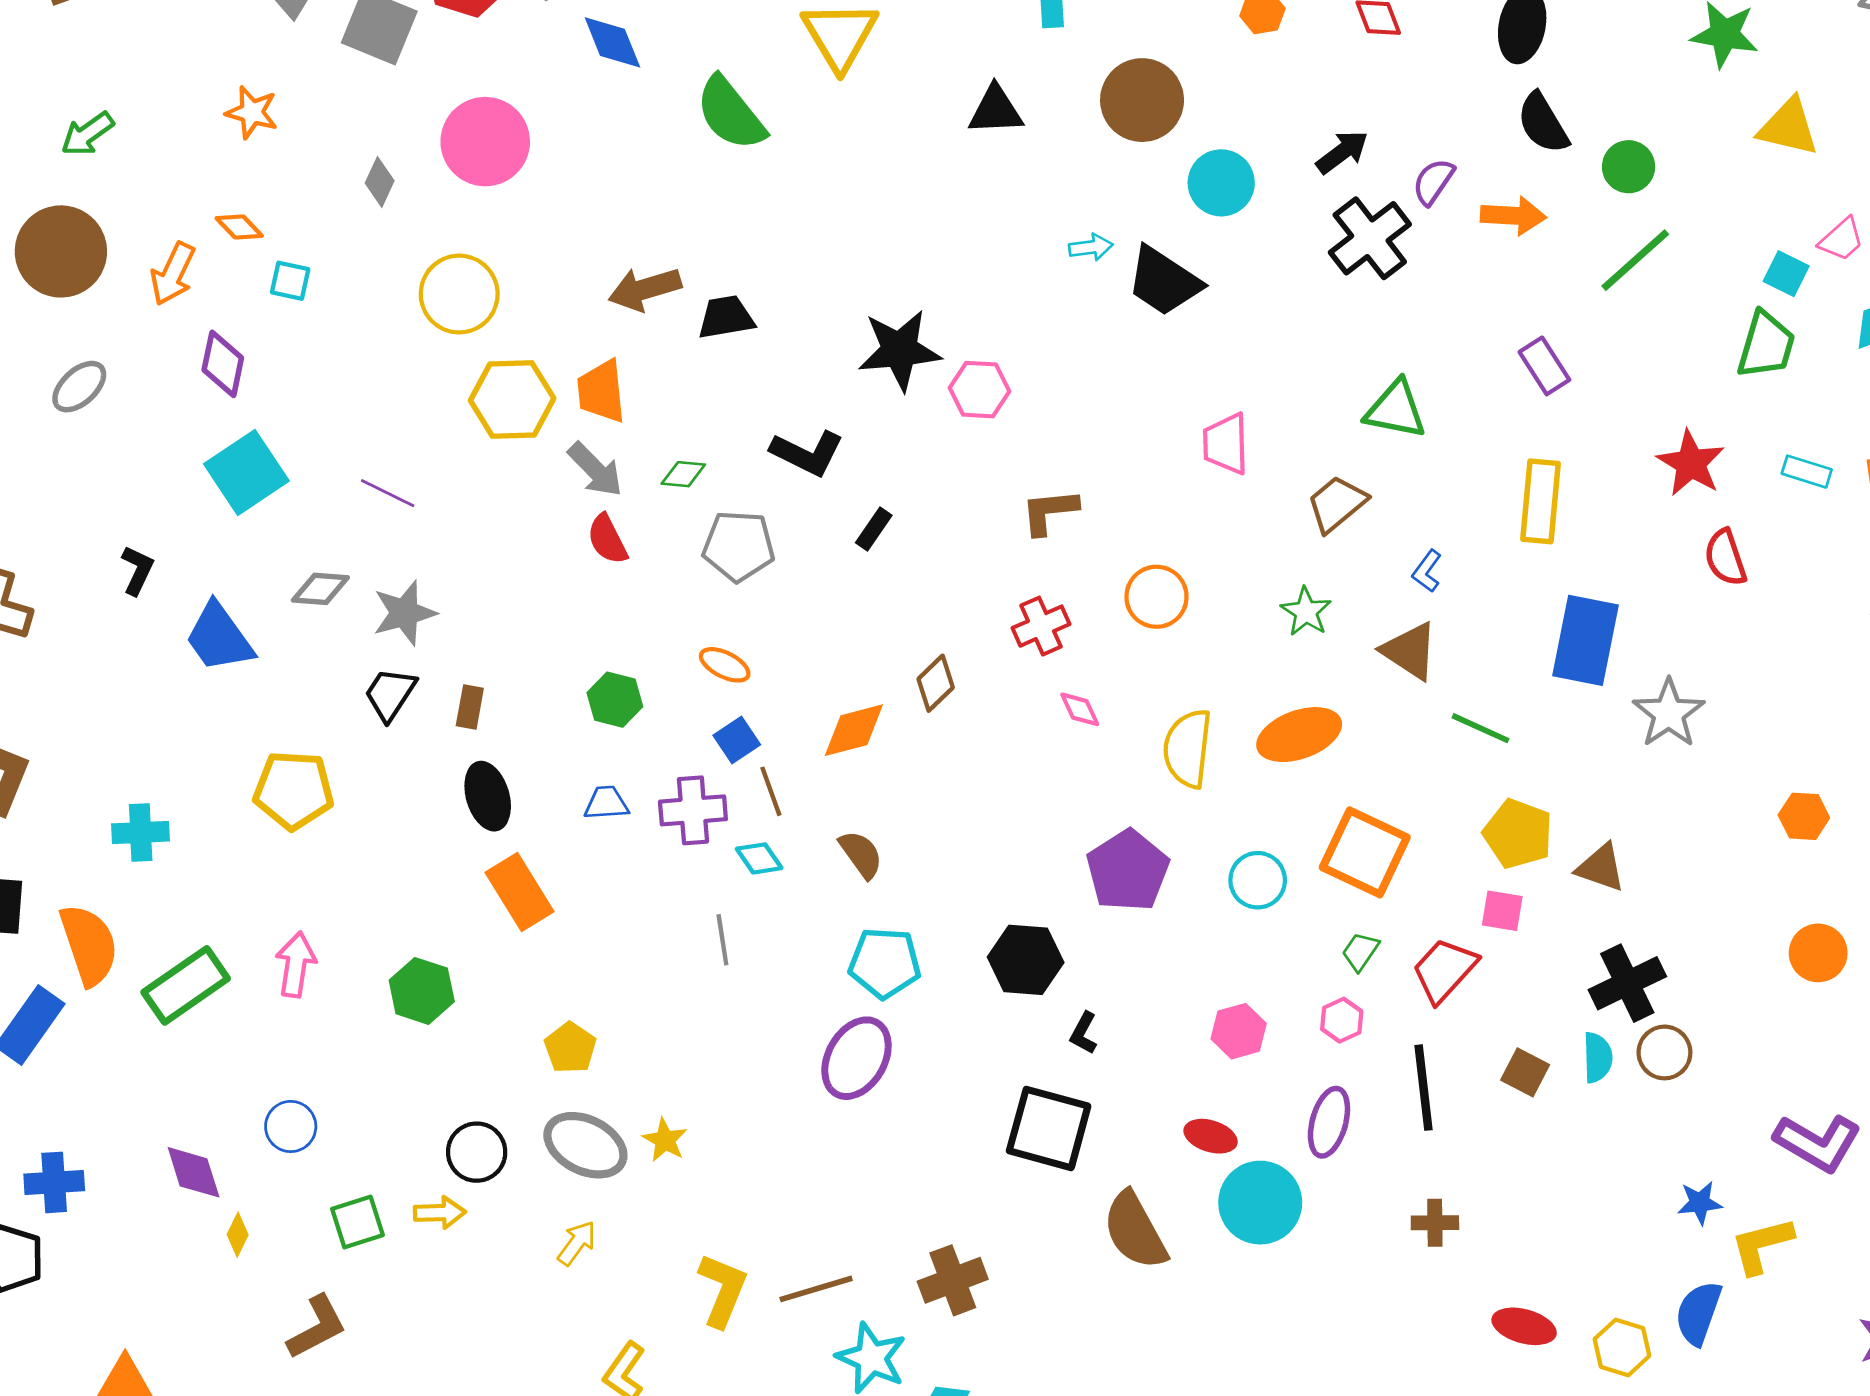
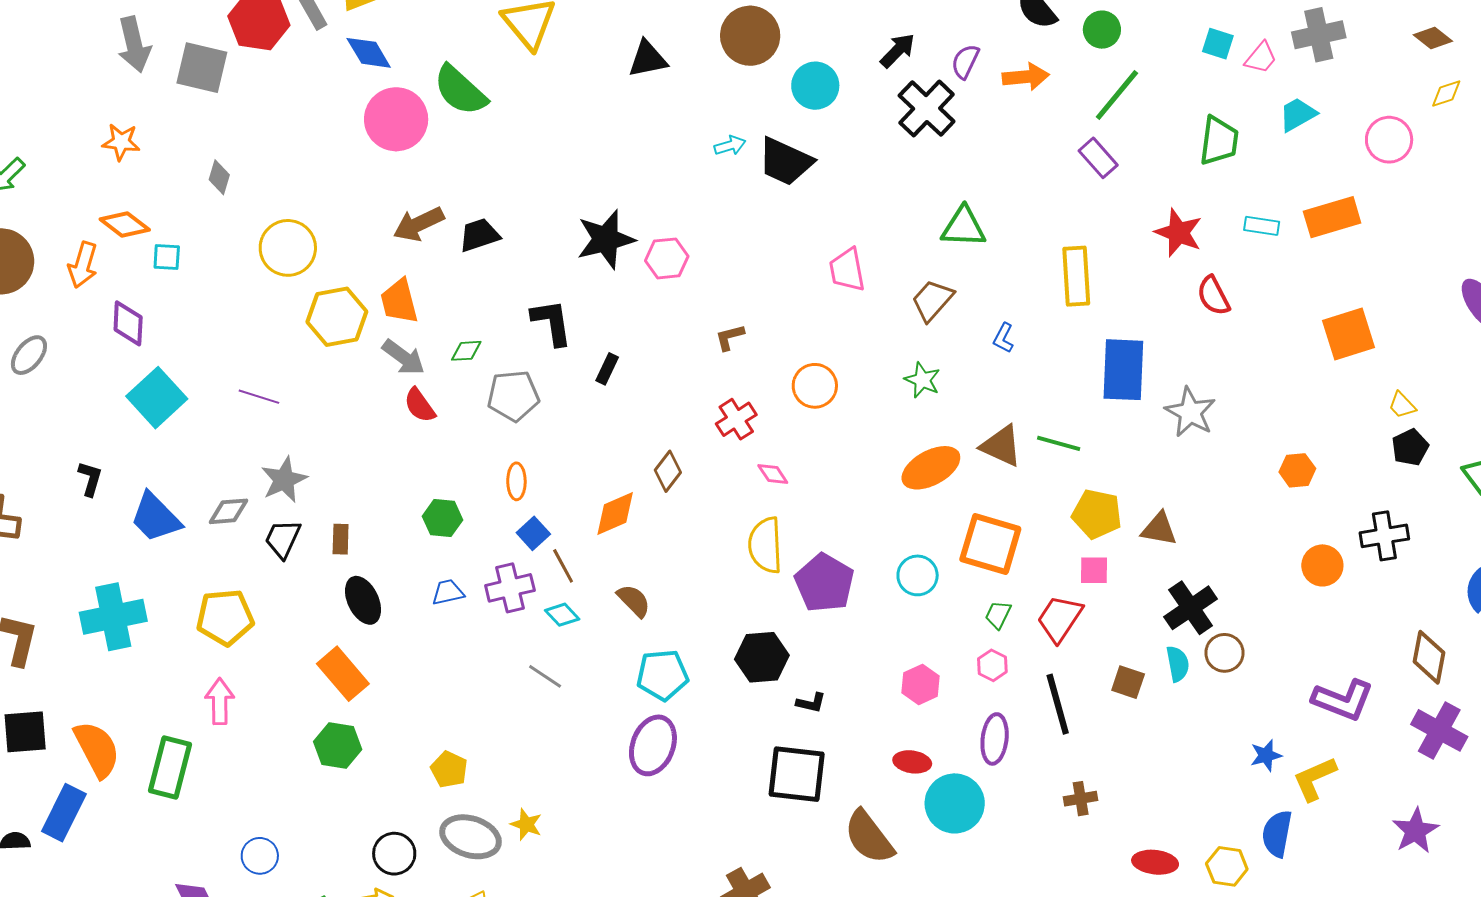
pink circle: (485, 142) -> (396, 119), moved
orange diamond: (239, 227) -> (125, 224), size x1.4
cyan square: (1786, 274) -> (1218, 44), moved
purple rectangle: (1544, 366) -> (1098, 158), moved
black L-shape: (807, 453) -> (552, 322), turned -116
brown L-shape: (1049, 512) -> (730, 337), size x0.7
gray diamond: (320, 589) -> (228, 511), moved
brown triangle: (1410, 651) -> (1001, 446), moved
orange ellipse: (725, 665) -> (516, 481), turned 72
yellow semicircle: (1188, 748) -> (765, 545), moved
cyan cross: (141, 832) -> (113, 617), moved, size x1.6
orange rectangle: (520, 892) -> (343, 674), moved
gray line: (722, 940) -> (545, 676), turned -39
pink arrow: (296, 965) -> (220, 701), moved
green rectangle: (186, 985) -> (170, 767), turned -32
black L-shape: (1084, 1033) -> (811, 703), turned -96

